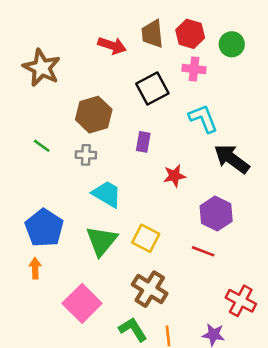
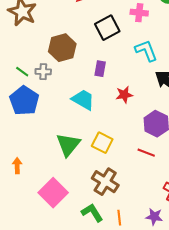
gray cross: (86, 155) -> (43, 72), moved
cyan trapezoid: (107, 194) -> (83, 100), moved
blue pentagon: (44, 228) -> (24, 101), moved

